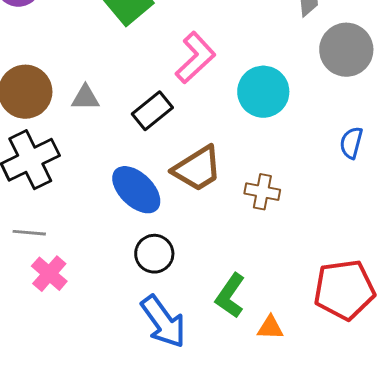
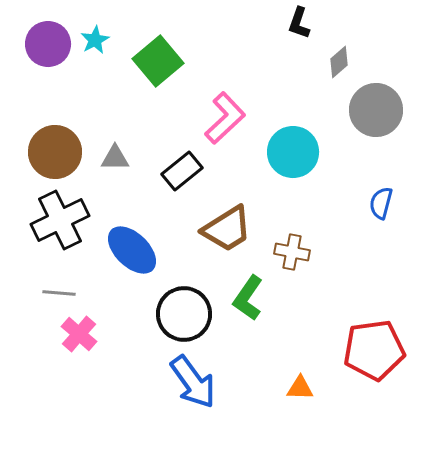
blue ellipse: (136, 190) -> (132, 250), moved
black circle: (154, 254) -> (184, 314), size x1.4
green L-shape: (230, 296) -> (248, 298), moved

